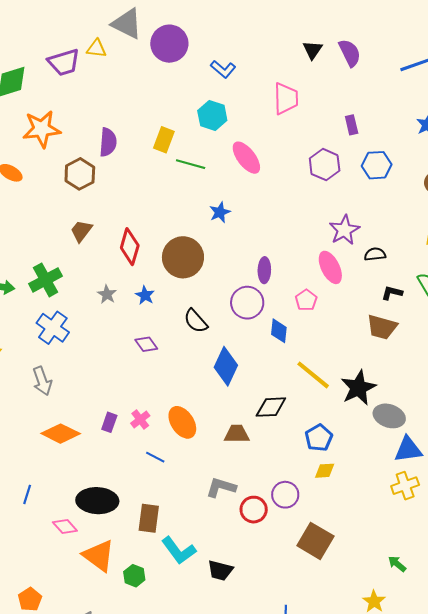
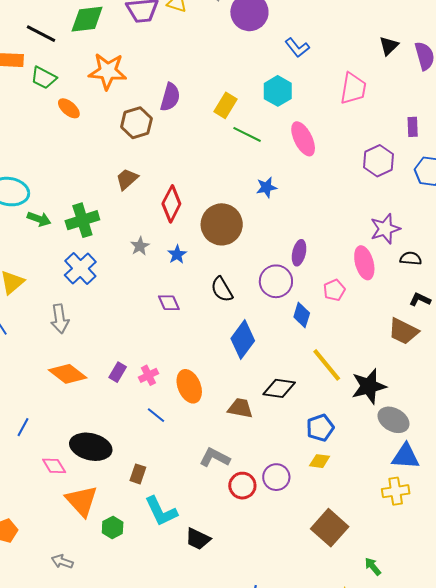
brown rectangle: (149, 518) -> (138, 474), size x0.7
brown square: (315, 541) -> (330, 528), moved

